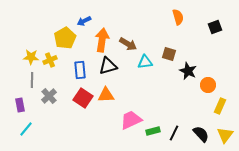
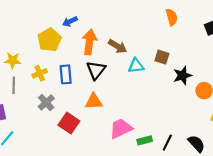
yellow cross: (50, 60) -> (40, 73), moved
black triangle: (108, 66) -> (96, 70), turned -36
black star: (188, 71) -> (182, 75), turned 30
gray cross: (49, 96) -> (46, 103), moved
red square: (83, 98) -> (69, 123), moved

